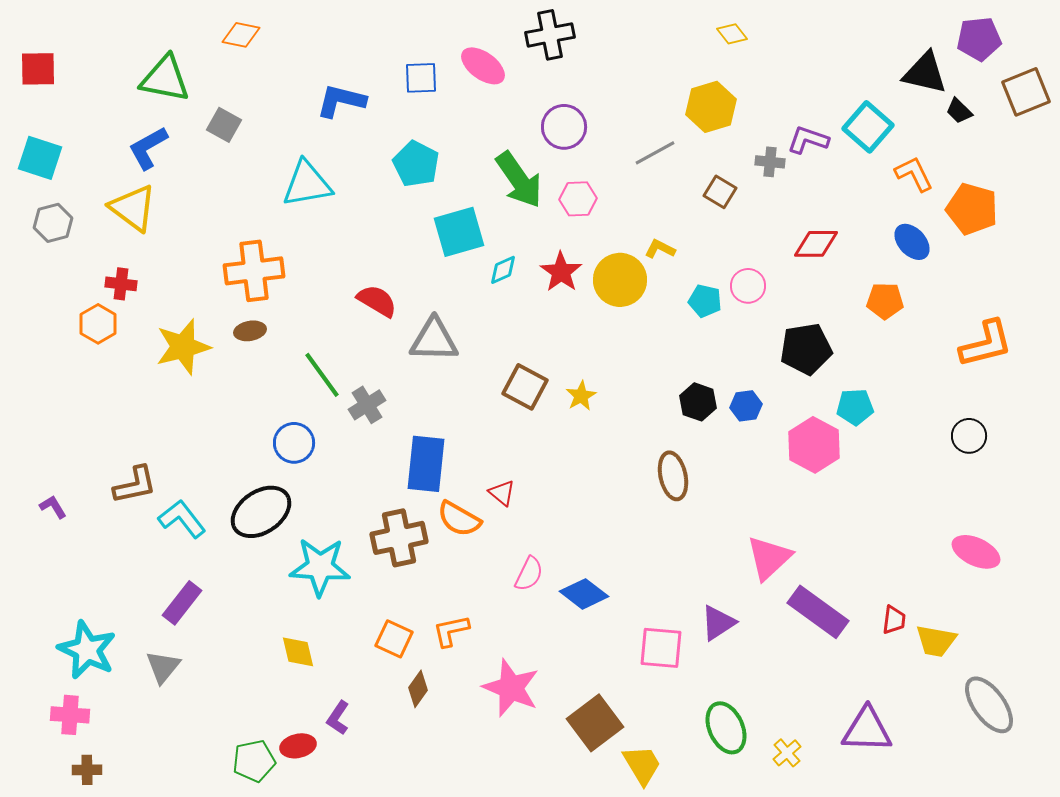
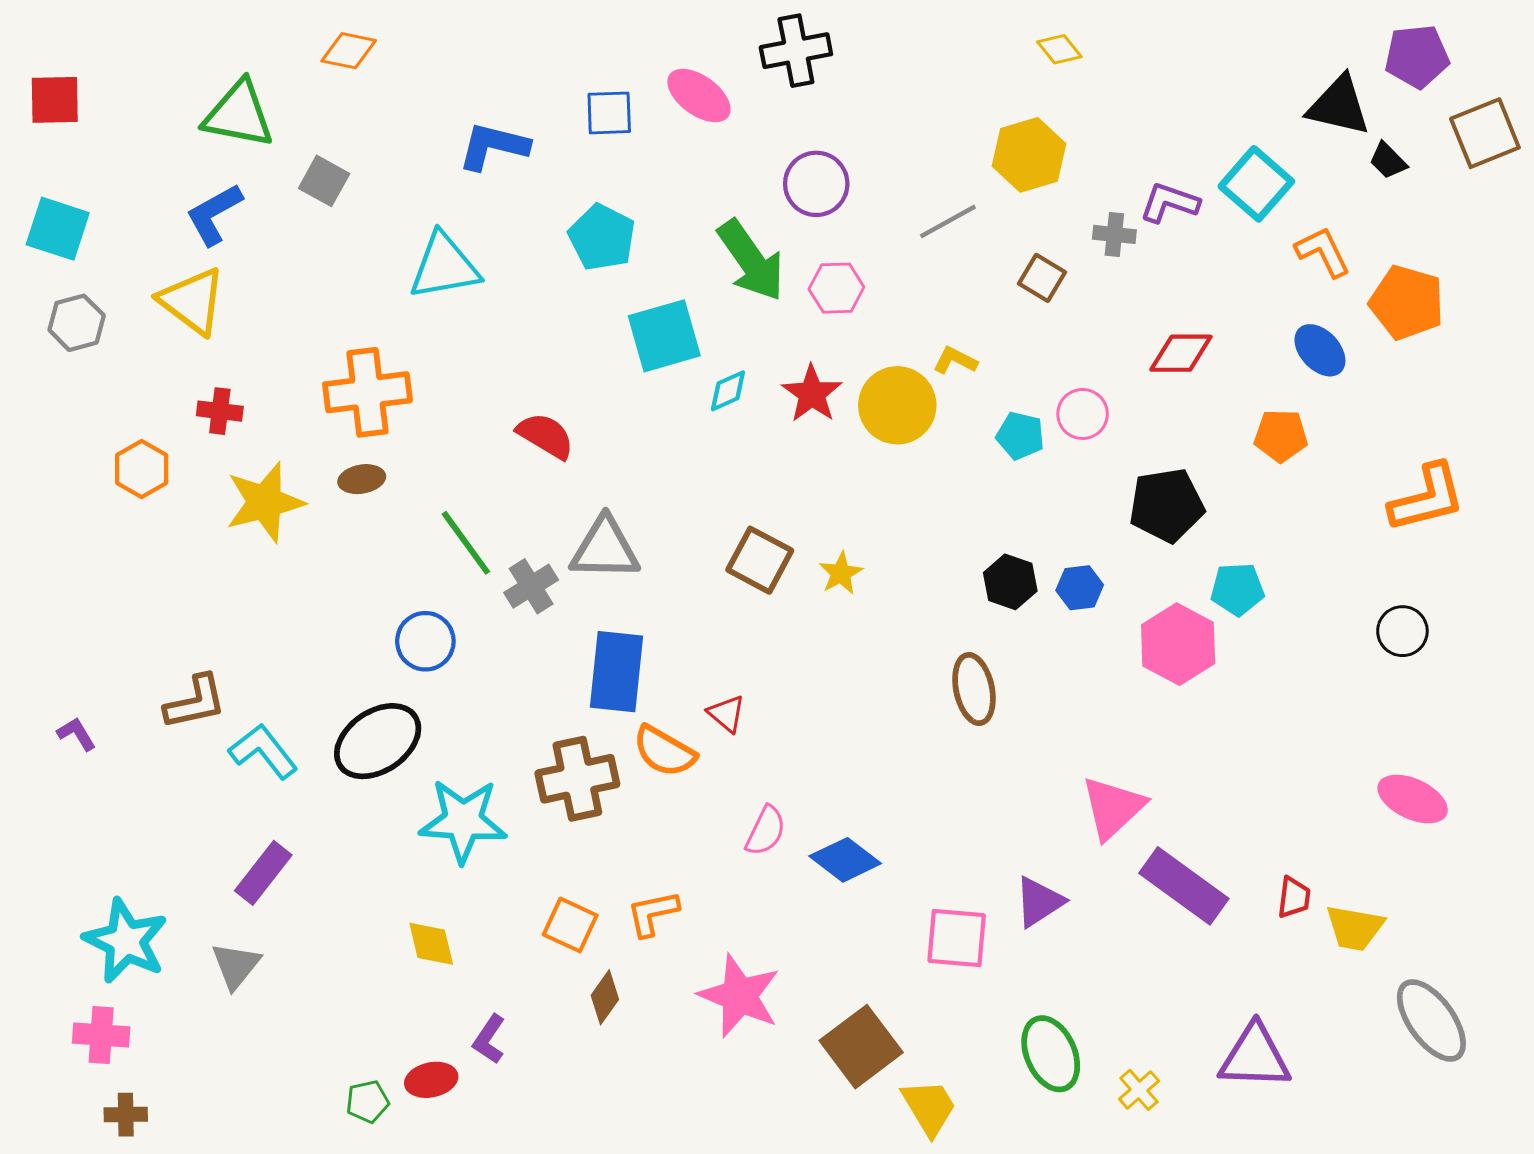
red cross: (121, 284) -> (220, 411), moved
gray triangle: (434, 340) -> (605, 549), moved
green pentagon: (254, 761) -> (367, 1102), size x0.7

